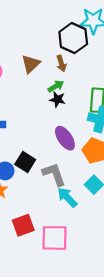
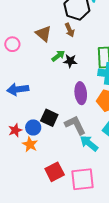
brown triangle: (31, 64) -> (44, 34), turned -30
green arrow: (56, 86) -> (58, 56), moved
purple ellipse: (65, 138) -> (81, 93), turned 35

